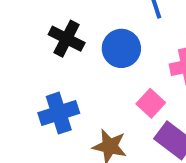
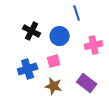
pink square: (151, 103) -> (54, 61), moved, turned 32

